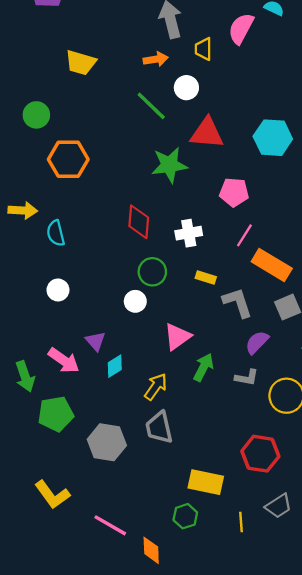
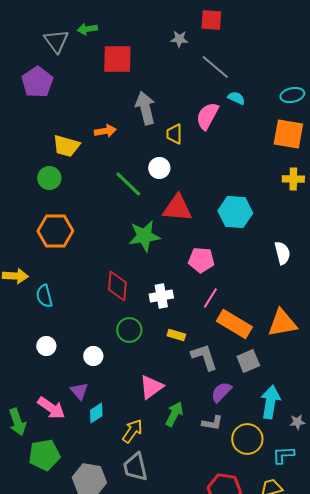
orange arrow: (156, 59) -> (105, 131), moved
green circle: (36, 115) -> (49, 178), moved
white circle: (135, 301) -> (93, 356), moved

